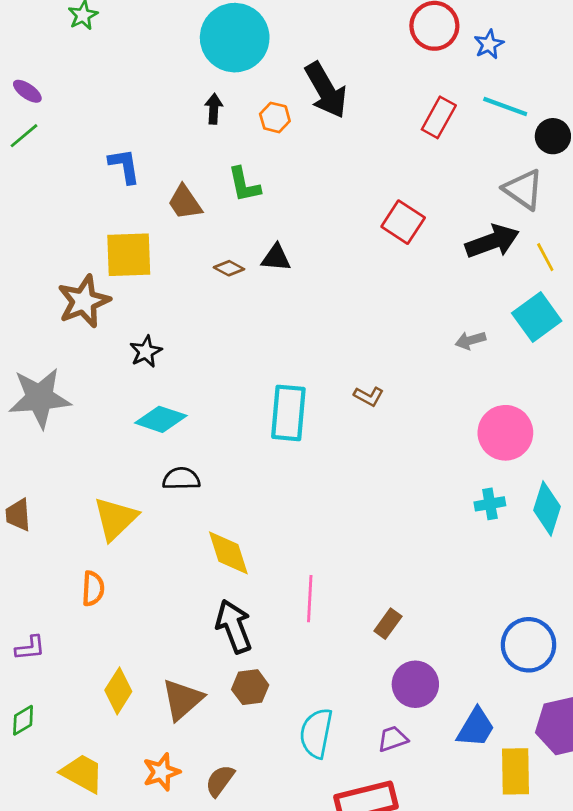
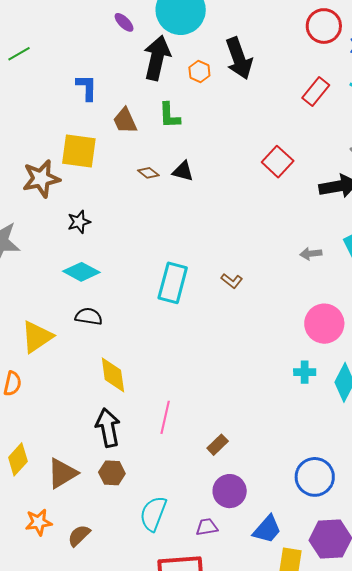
purple ellipse: (27, 91) -> (124, 22), moved
black arrow: (214, 109) -> (157, 58), size x2.0

